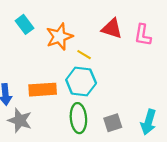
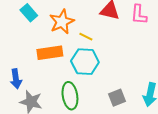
orange rectangle: (43, 90) -> (50, 53), moved
green ellipse: (78, 118) -> (70, 96), moved

